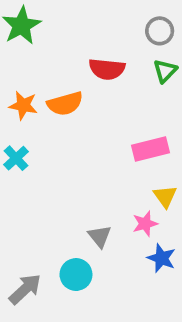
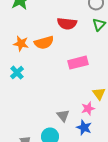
pink rectangle: (151, 149) -> (78, 63), moved
blue star: (161, 258) -> (84, 128), moved

